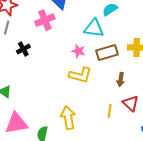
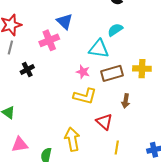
red triangle: (131, 103) -> (104, 122), moved
yellow line: (110, 111) -> (117, 147), moved
pink triangle: (16, 123) -> (20, 145), size x0.7

